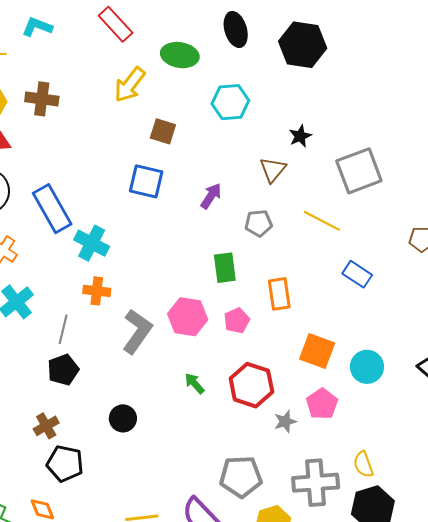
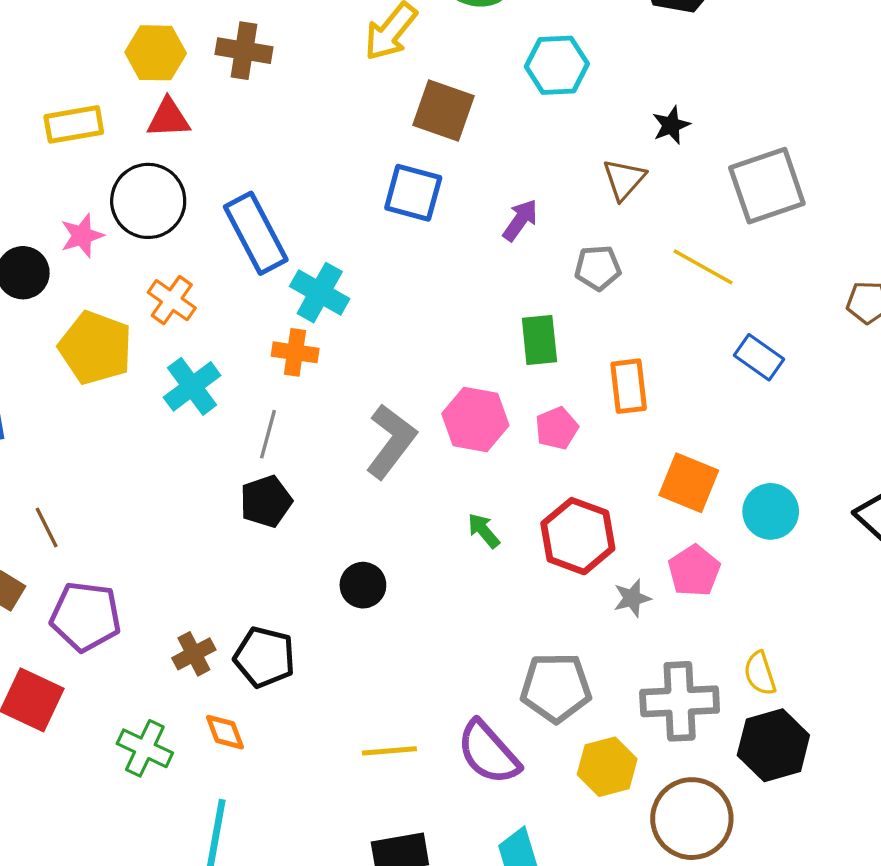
brown square: (163, 131) -> (444, 110), size x1.4
orange cross: (97, 291) -> (295, 352), moved
brown cross: (46, 426) -> (194, 654), moved

